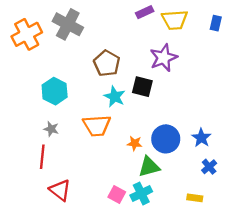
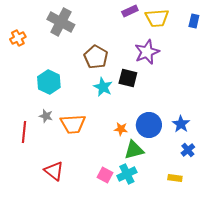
orange cross: (27, 34) -> (18, 38), moved, size x0.6
orange trapezoid: (97, 126) -> (73, 124), moved
red line: (42, 157) -> (24, 132), moved

